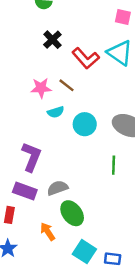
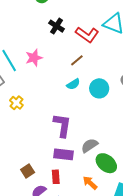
brown line: (66, 85) -> (77, 60), turned -64
pink star: (41, 88) -> (34, 58), moved

